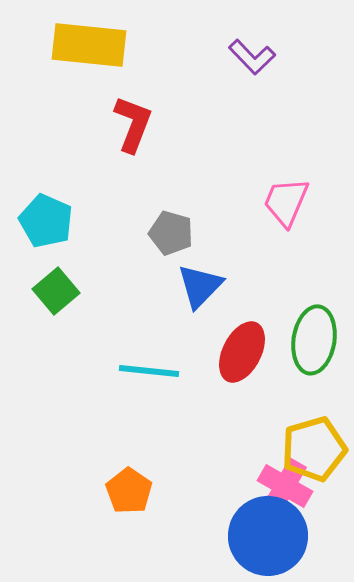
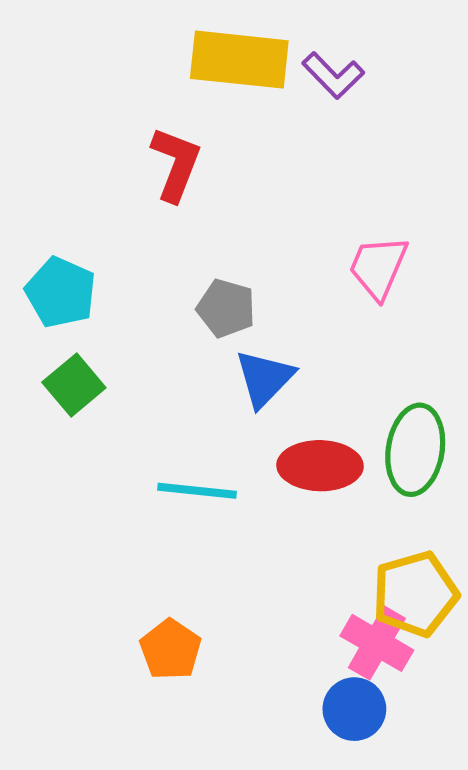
yellow rectangle: (89, 45) -> (239, 60), moved
red ellipse: (242, 352) -> (320, 466), turned 64
blue circle: (268, 536) -> (354, 709), size x0.6

